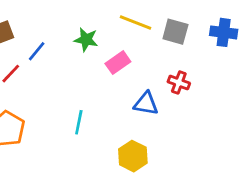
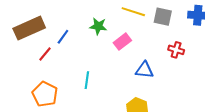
red cross: (179, 83) -> (176, 50), moved
cyan line: (79, 122) -> (87, 80), moved

